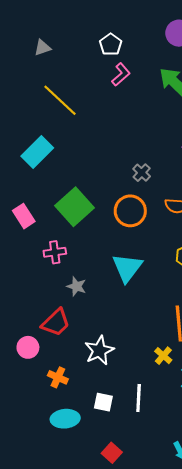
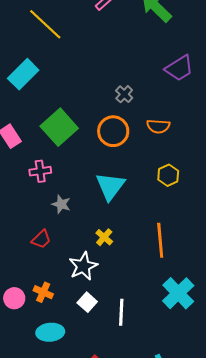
red trapezoid: (56, 323) -> (41, 239), size x0.7
pink circle: (28, 347) -> (14, 298), moved
yellow cross: (163, 356) -> (104, 237), moved
white square: (103, 402) -> (87, 302), moved, turned 30

